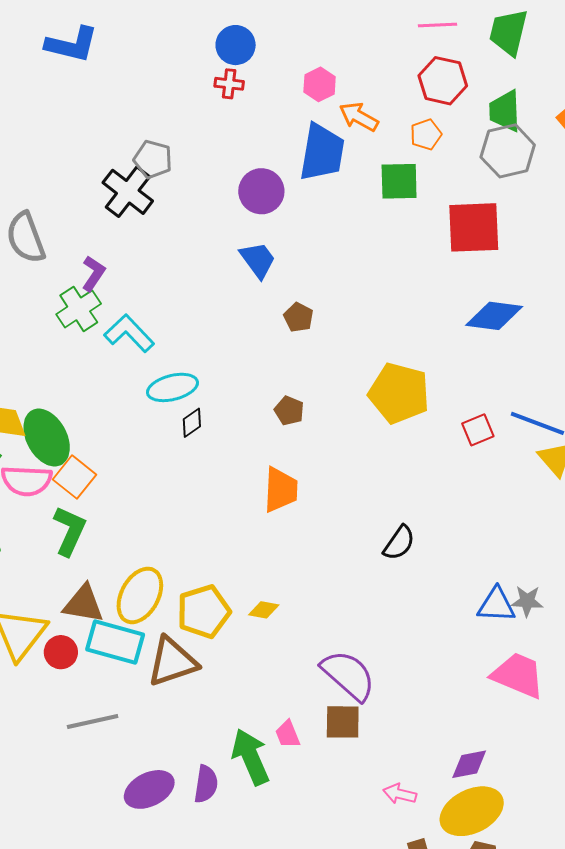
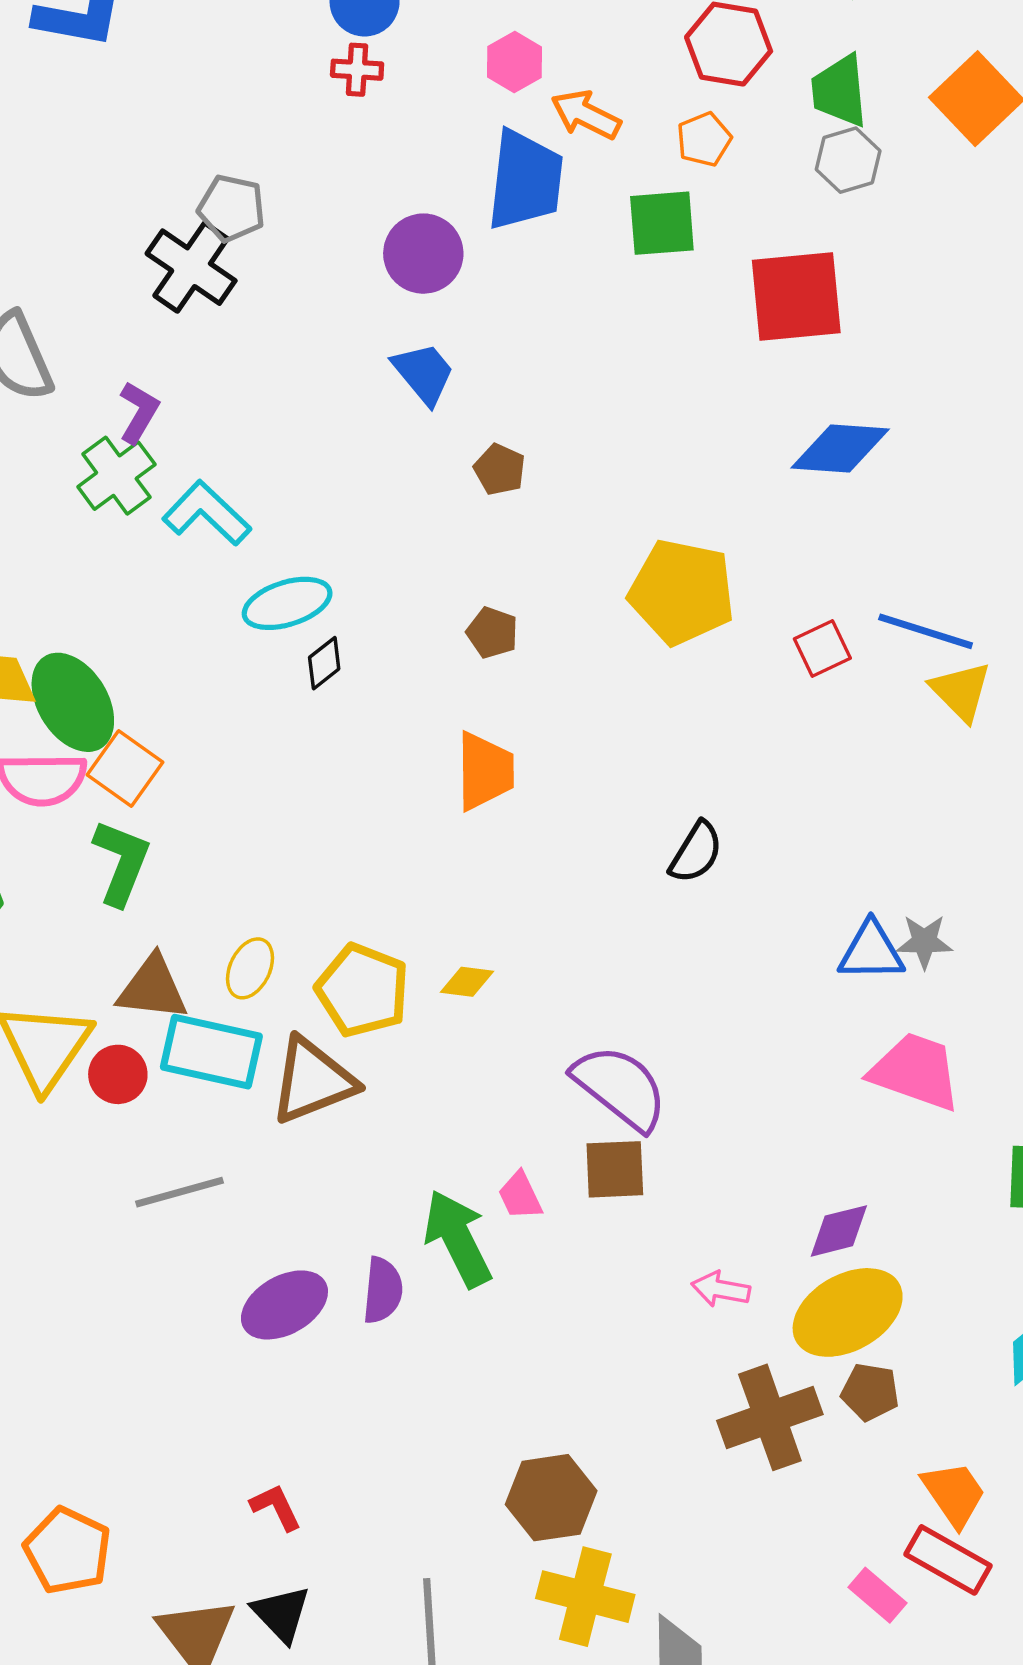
gray hexagon: (508, 151) -> (848, 160), size x0.7
yellow ellipse: (140, 595) -> (250, 968), size x0.6
yellow pentagon: (204, 612) -> (363, 990), turned -30

